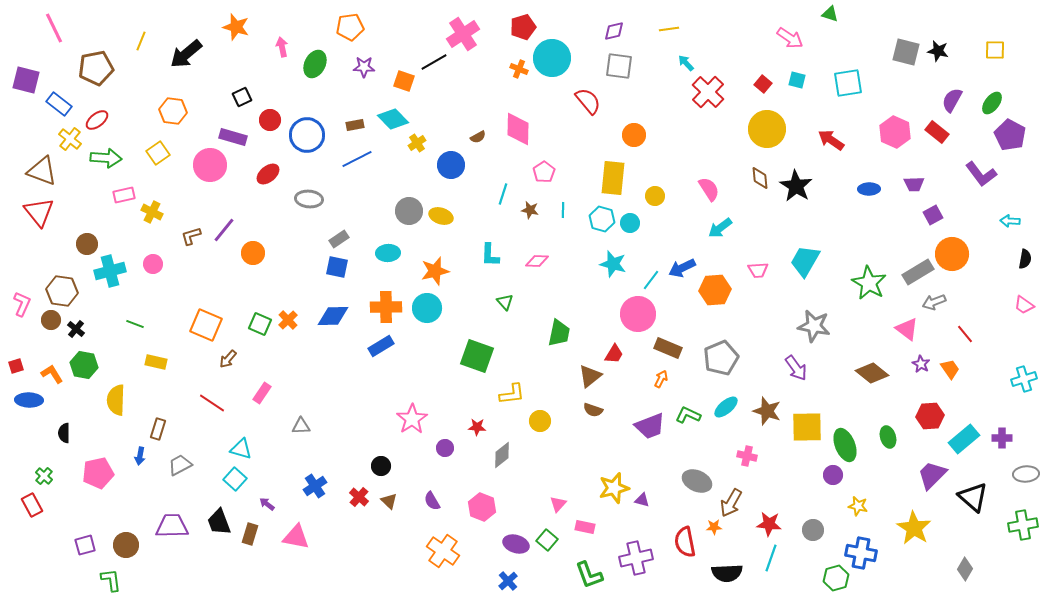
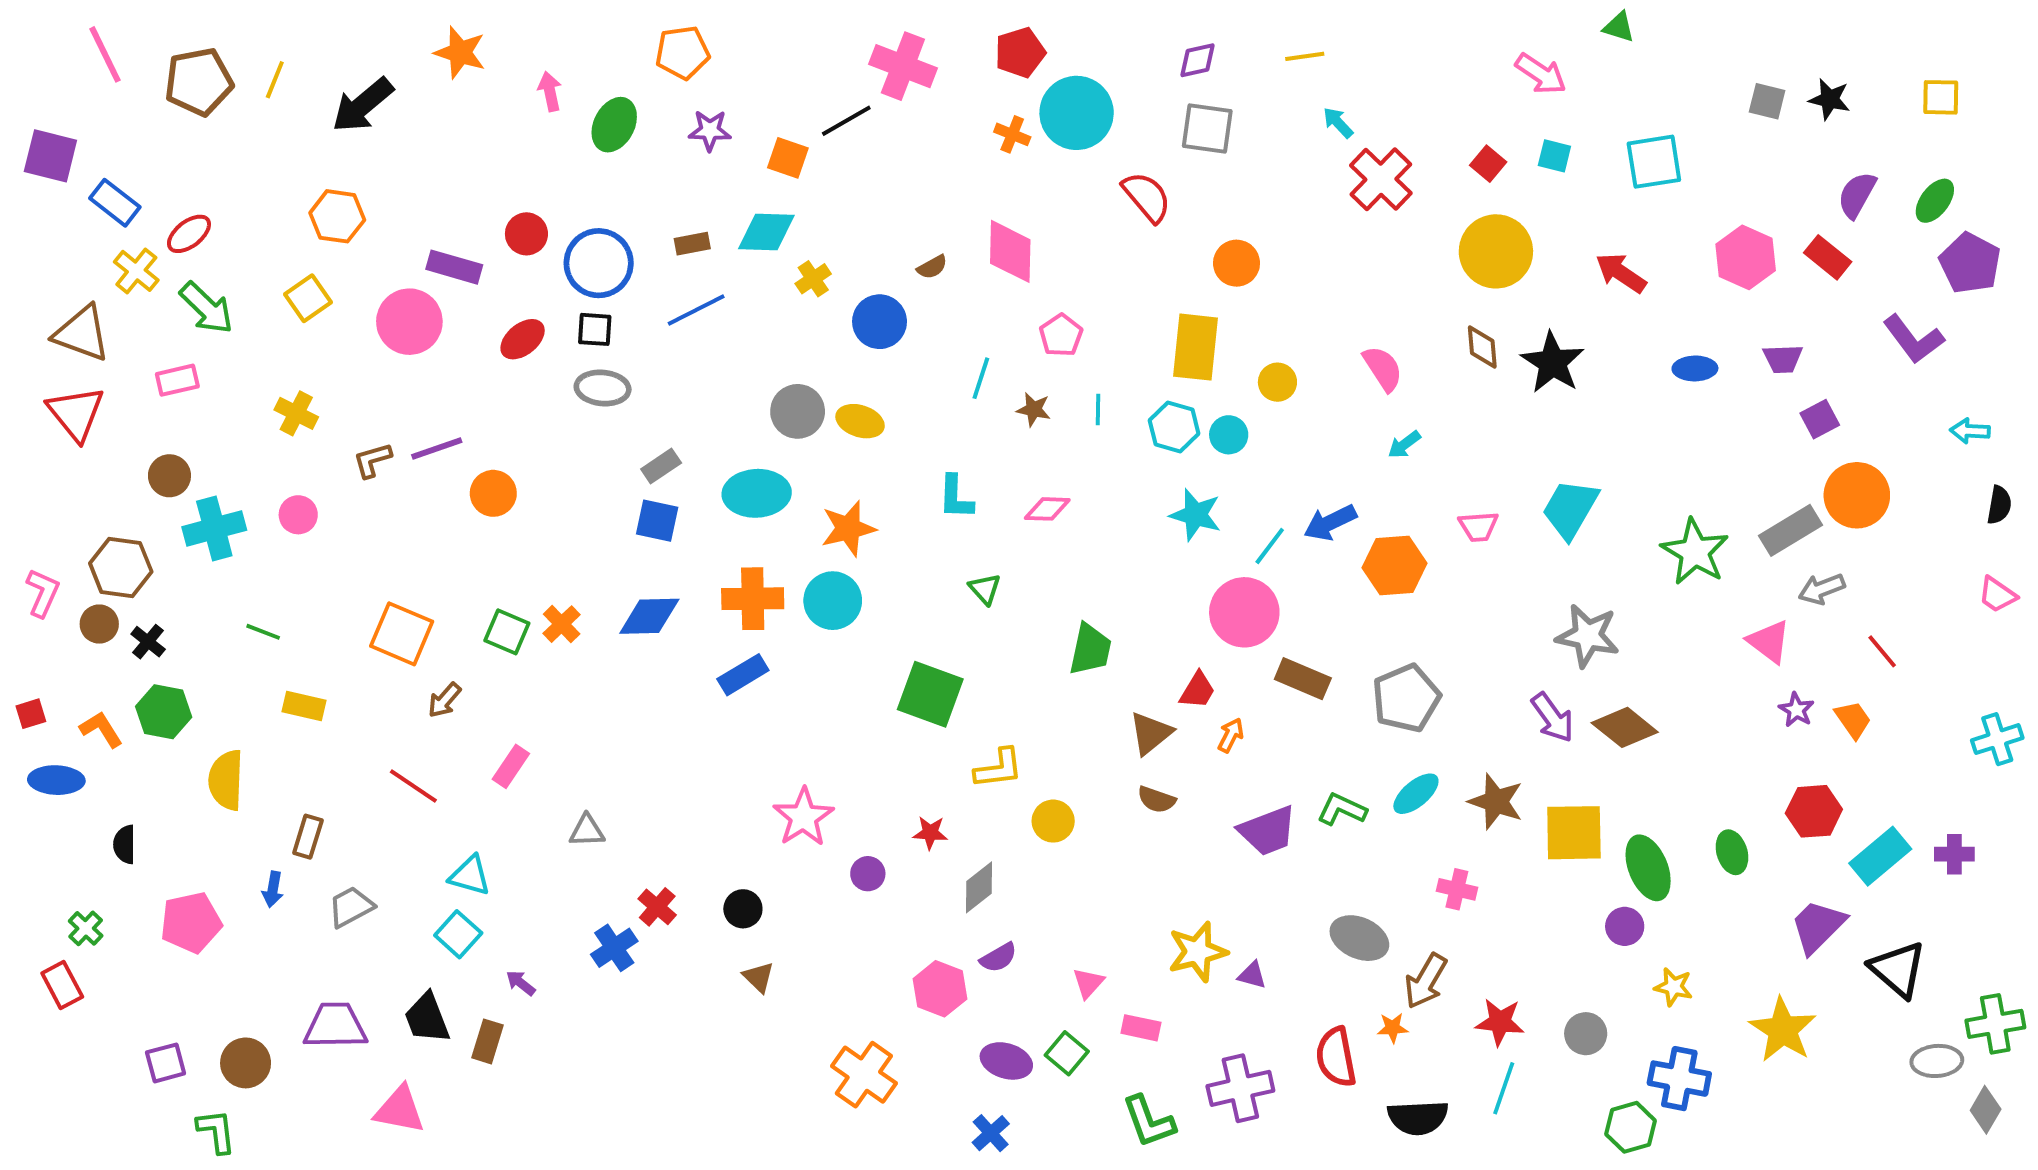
pink cross: (463, 34) -> (903, 66), turned -36
gray square: (906, 52) -> (1767, 101), size x0.7
brown pentagon: (96, 68) -> (199, 82), moved
black square: (242, 97) -> (595, 329), moved, turned 30
cyan diamond: (393, 119) -> (766, 232), turned -44
green arrow: (106, 158) -> (207, 308), turned 40
pink rectangle: (124, 195) -> (177, 380), moved
cyan arrow: (720, 228) -> (1404, 445), size x0.7
purple line: (224, 230) -> (437, 448), turned 32
cyan ellipse: (388, 253) -> (757, 493), size x1.4
brown diamond: (872, 373) -> (1625, 727), moved
orange arrow: (661, 379) -> (1231, 735), moved
gray ellipse: (1026, 474) -> (1937, 1061), moved
red cross: (359, 497) -> (657, 907), moved
purple semicircle: (432, 501) -> (999, 958), moved, turned -90
pink triangle: (296, 537) -> (400, 1110), moved
gray diamond: (965, 569) -> (1986, 1110), moved

